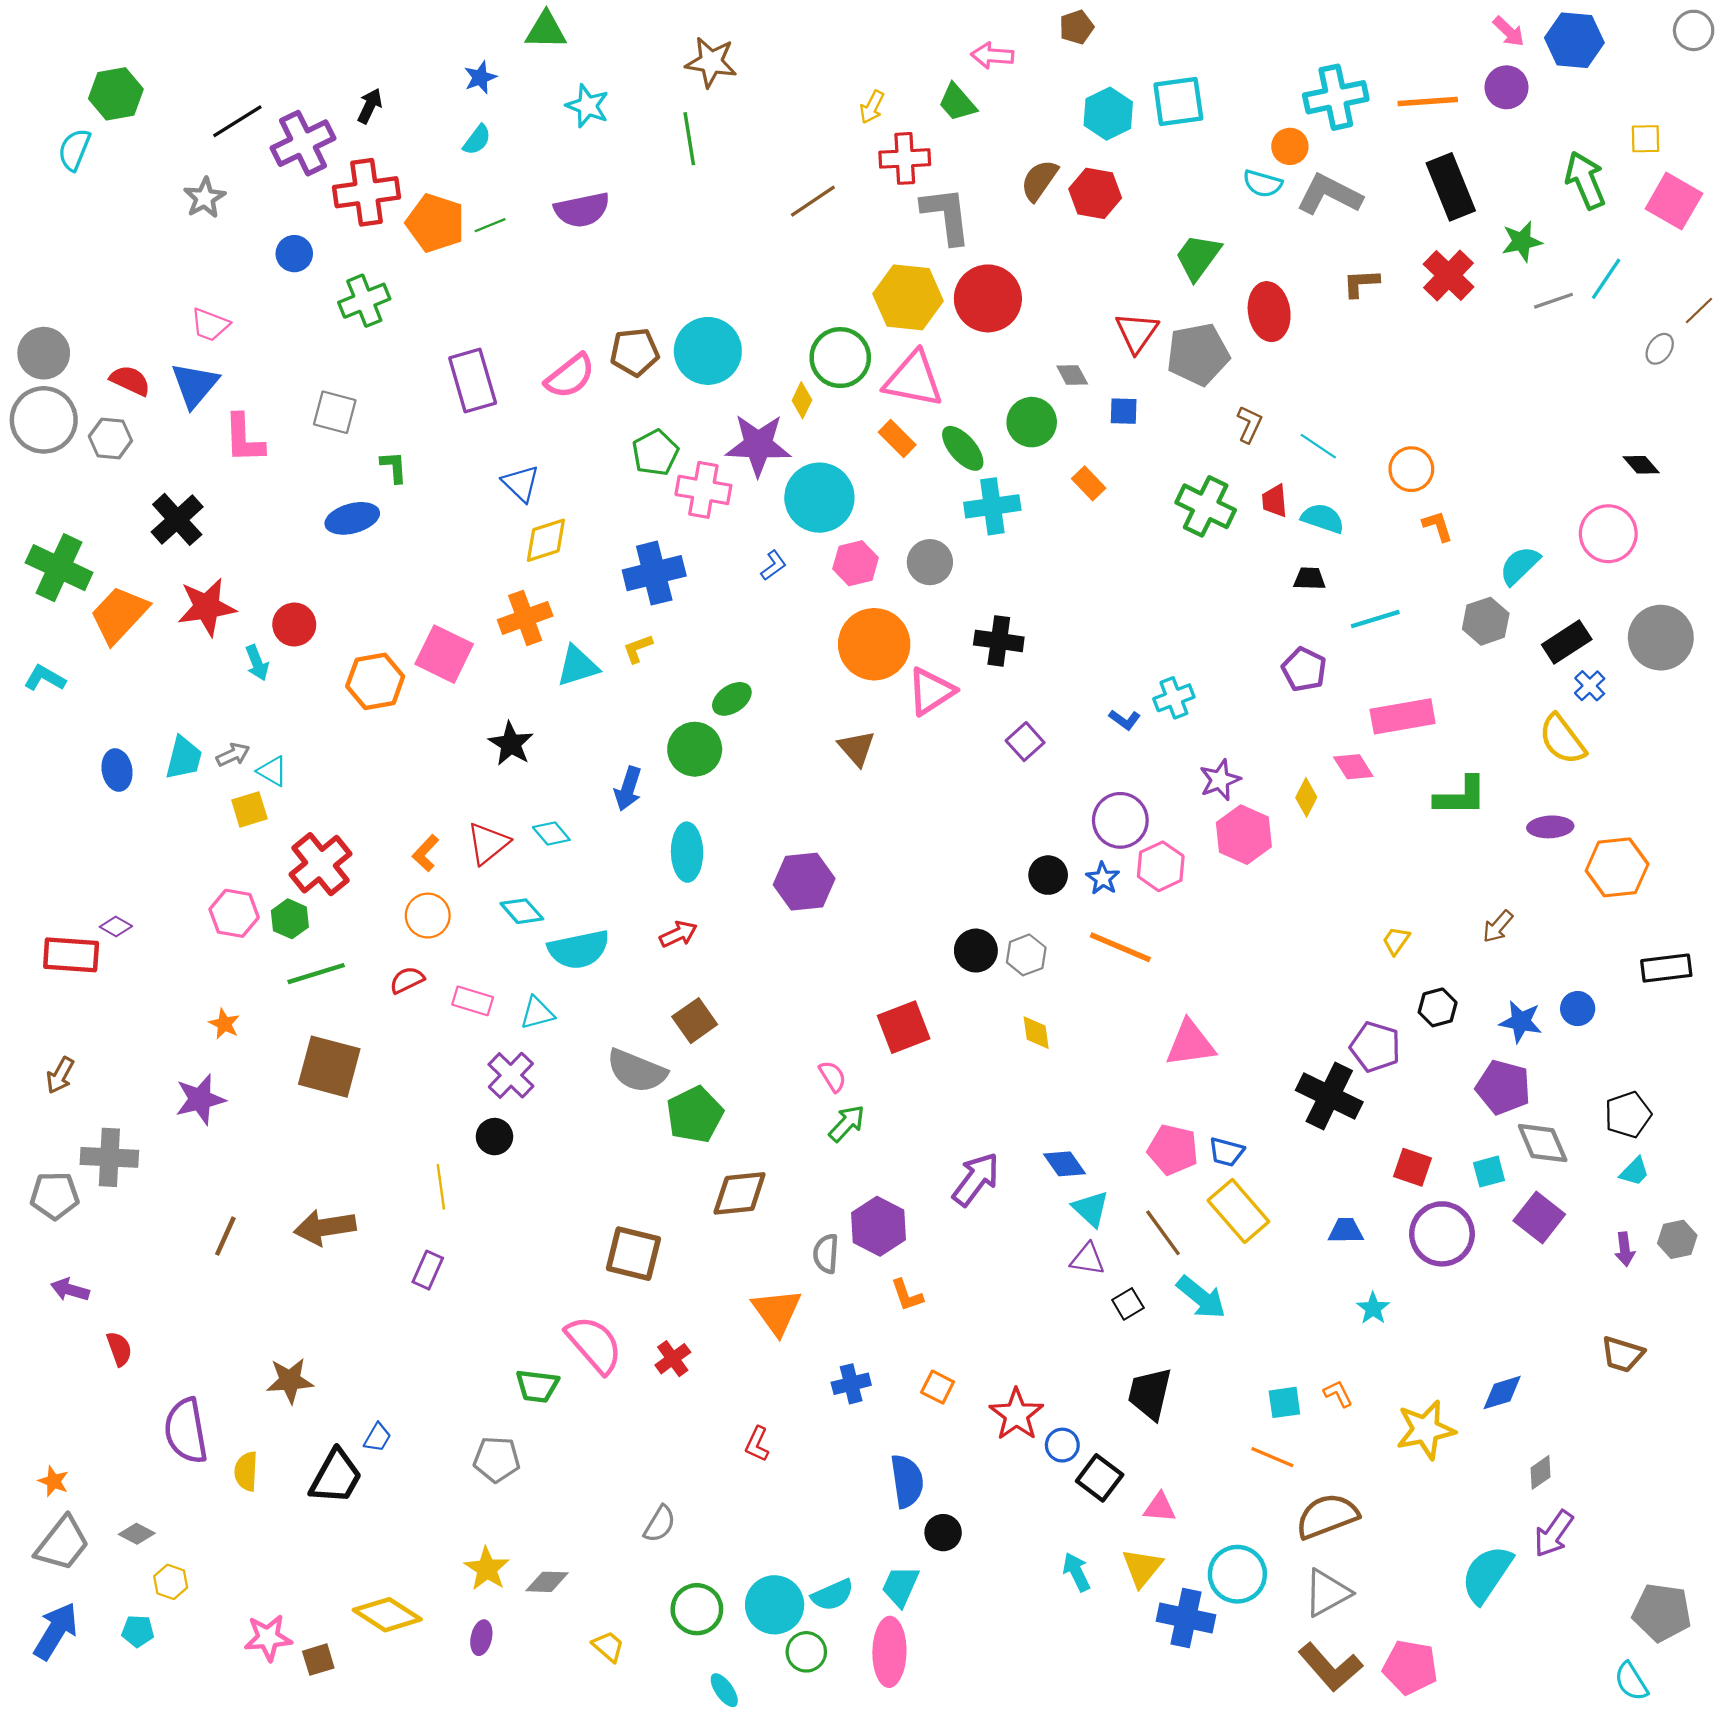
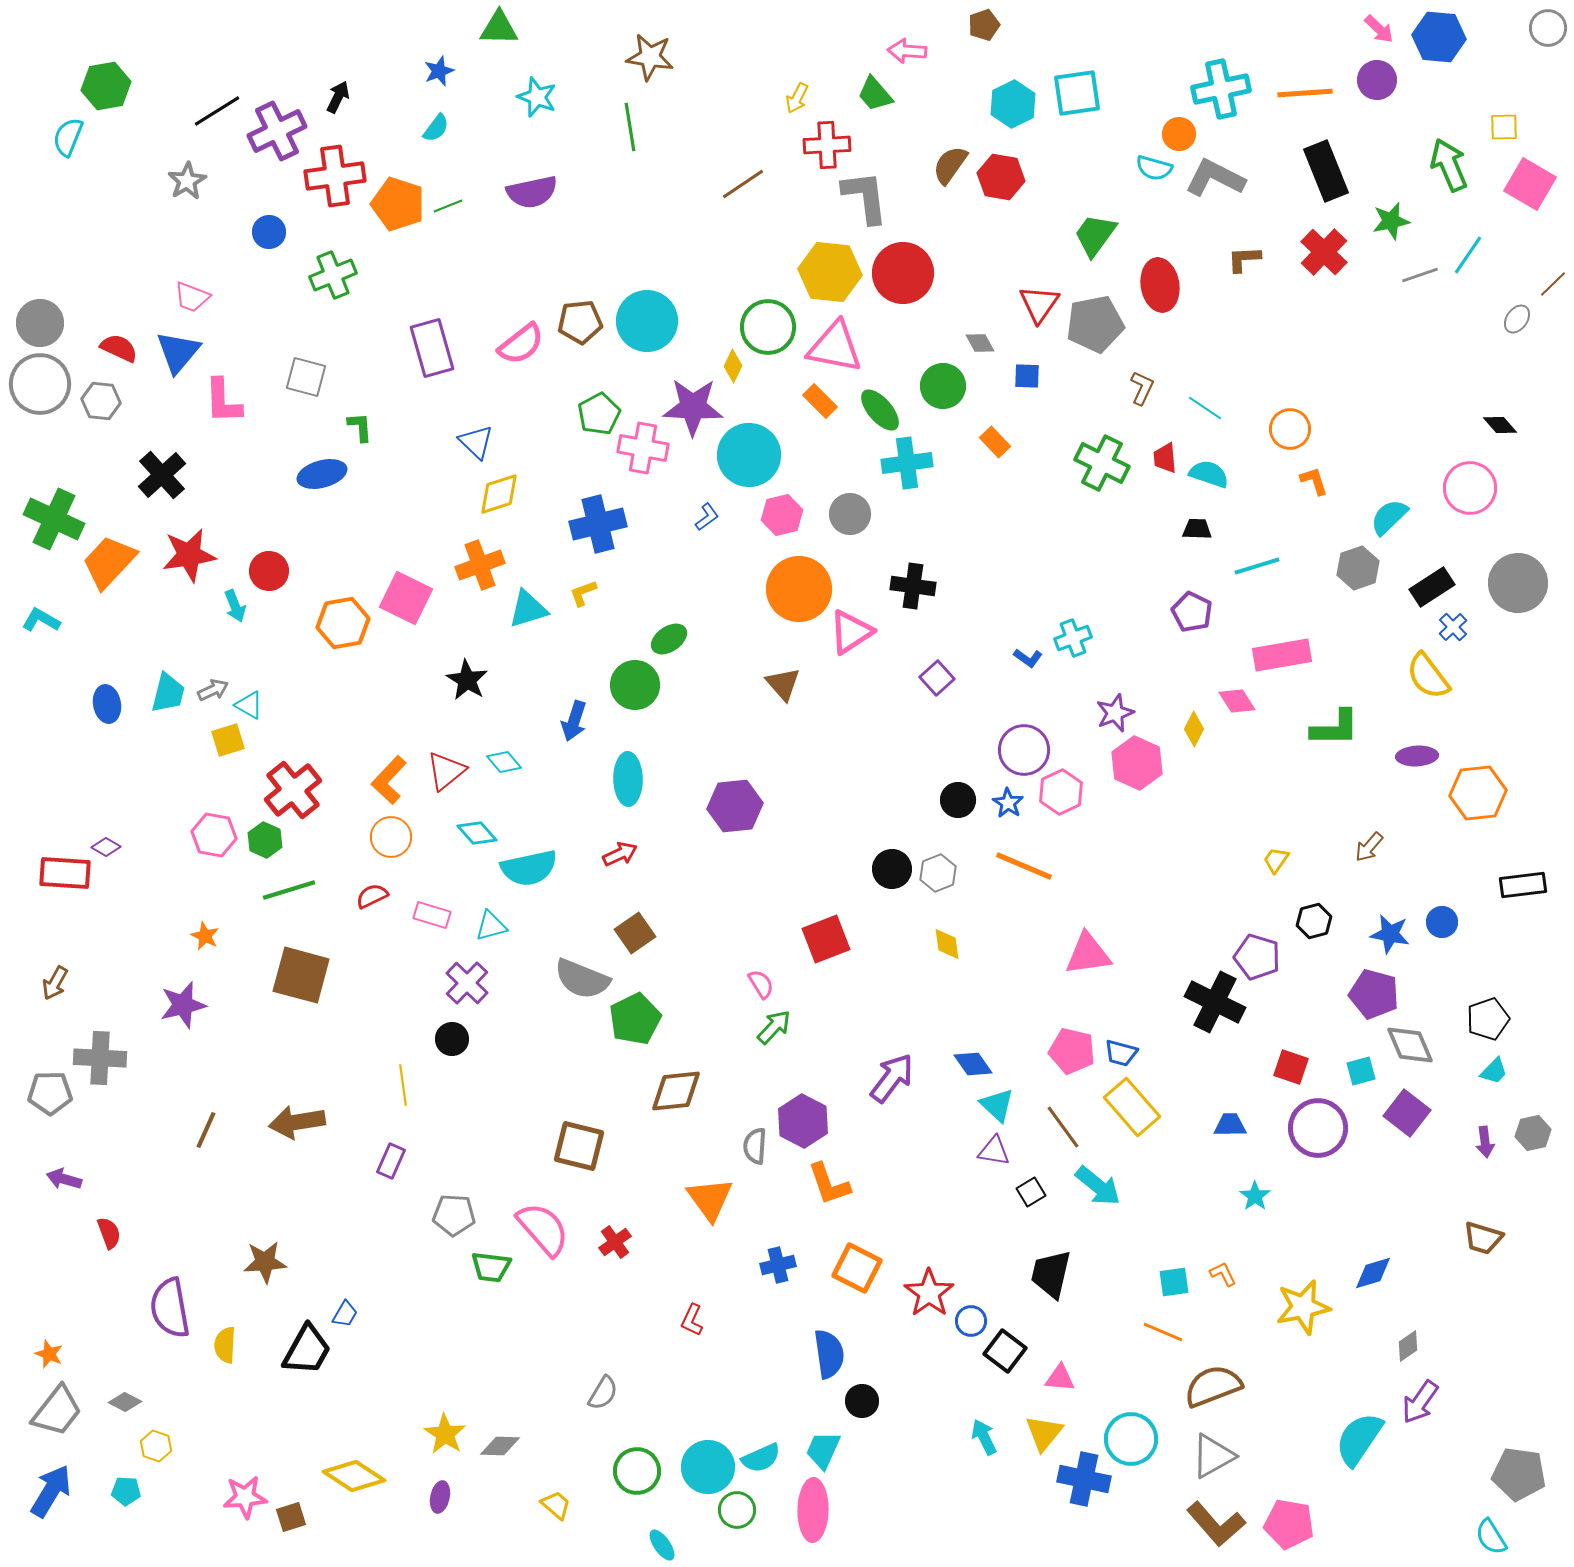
orange L-shape: (426, 853) -> (389, 780), size x1.4
orange L-shape: (907, 1295) -> (829, 1184), size x1.4
orange square: (938, 1387) -> (857, 1268), size x1.6
gray pentagon: (497, 1459) -> (454, 1215), moved

